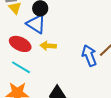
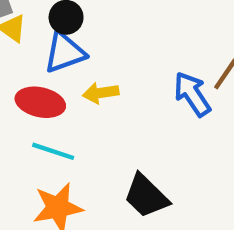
blue triangle: (36, 24) -> (65, 52), turned -40

